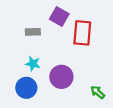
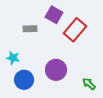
red rectangle: (82, 33) -> (75, 30), turned 35
cyan star: (33, 64) -> (13, 58), moved

